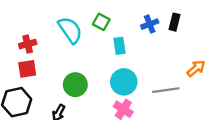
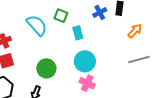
orange arrow: (196, 68) -> (135, 31), moved
gray line: (166, 90) -> (139, 60), moved

